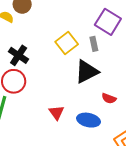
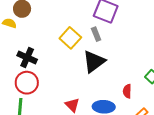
red semicircle: (109, 98) -> (127, 91), moved, turned 80

